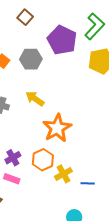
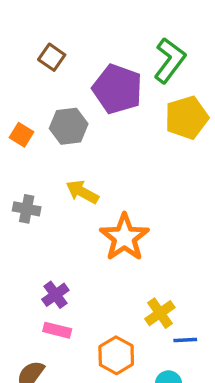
orange hexagon: (43, 160) -> (116, 355), moved
yellow cross: (63, 174) -> (160, 313), moved
blue line: (88, 183) -> (185, 340), moved

